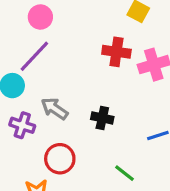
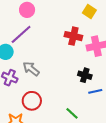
black cross: (102, 118) -> (85, 75), moved

